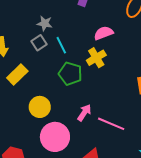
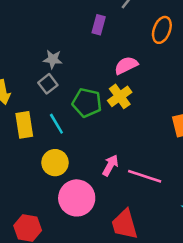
cyan line: (61, 45) -> (56, 124), moved
green pentagon: (70, 74) -> (87, 103), moved
yellow rectangle: (17, 75) -> (24, 125), turned -50

